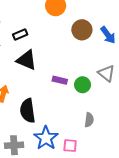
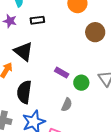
black triangle: (27, 60) -> (23, 51), moved
gray semicircle: (89, 120) -> (67, 105), moved

